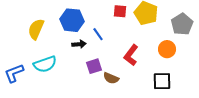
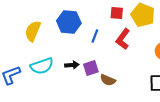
blue line: (98, 34) -> (95, 36), turned 56
black arrow: (79, 44) -> (72, 65), moved
red L-shape: (131, 55) -> (123, 39), moved

